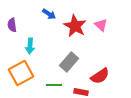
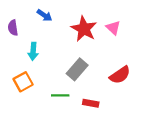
blue arrow: (49, 14) -> (44, 15), moved
orange square: (21, 73) -> (23, 82), size x0.7
red semicircle: (100, 76) -> (120, 75), moved

